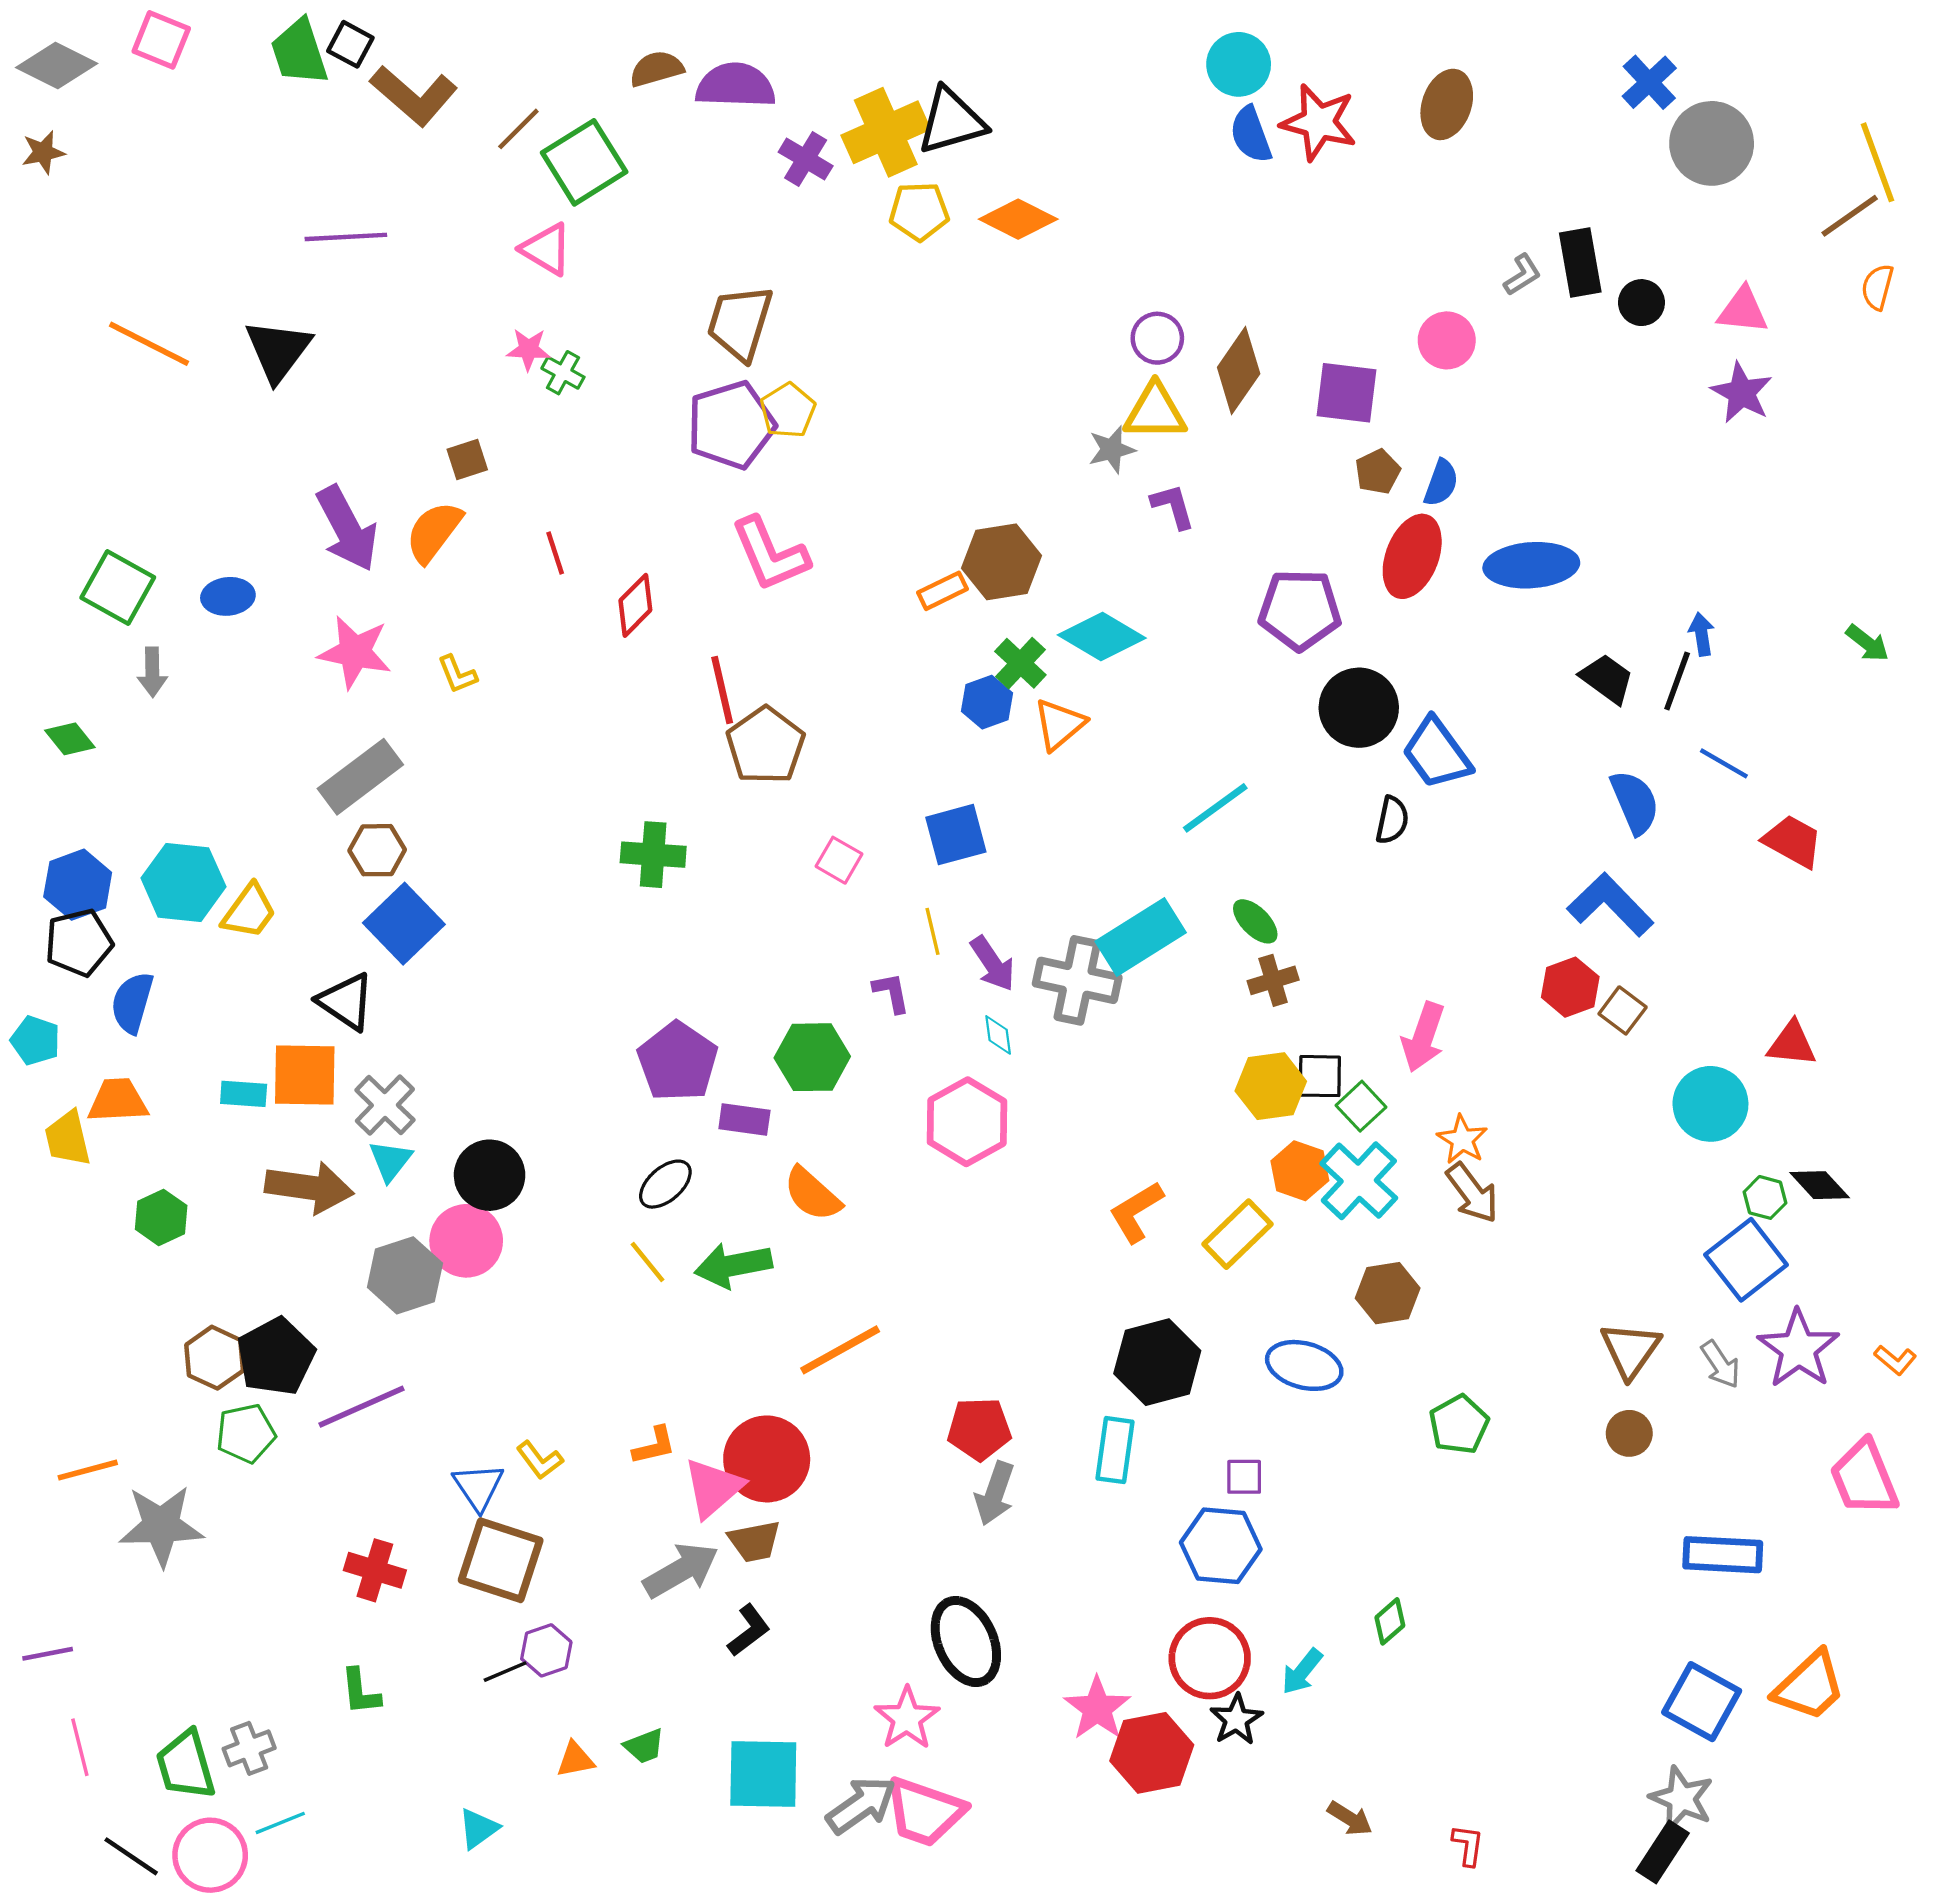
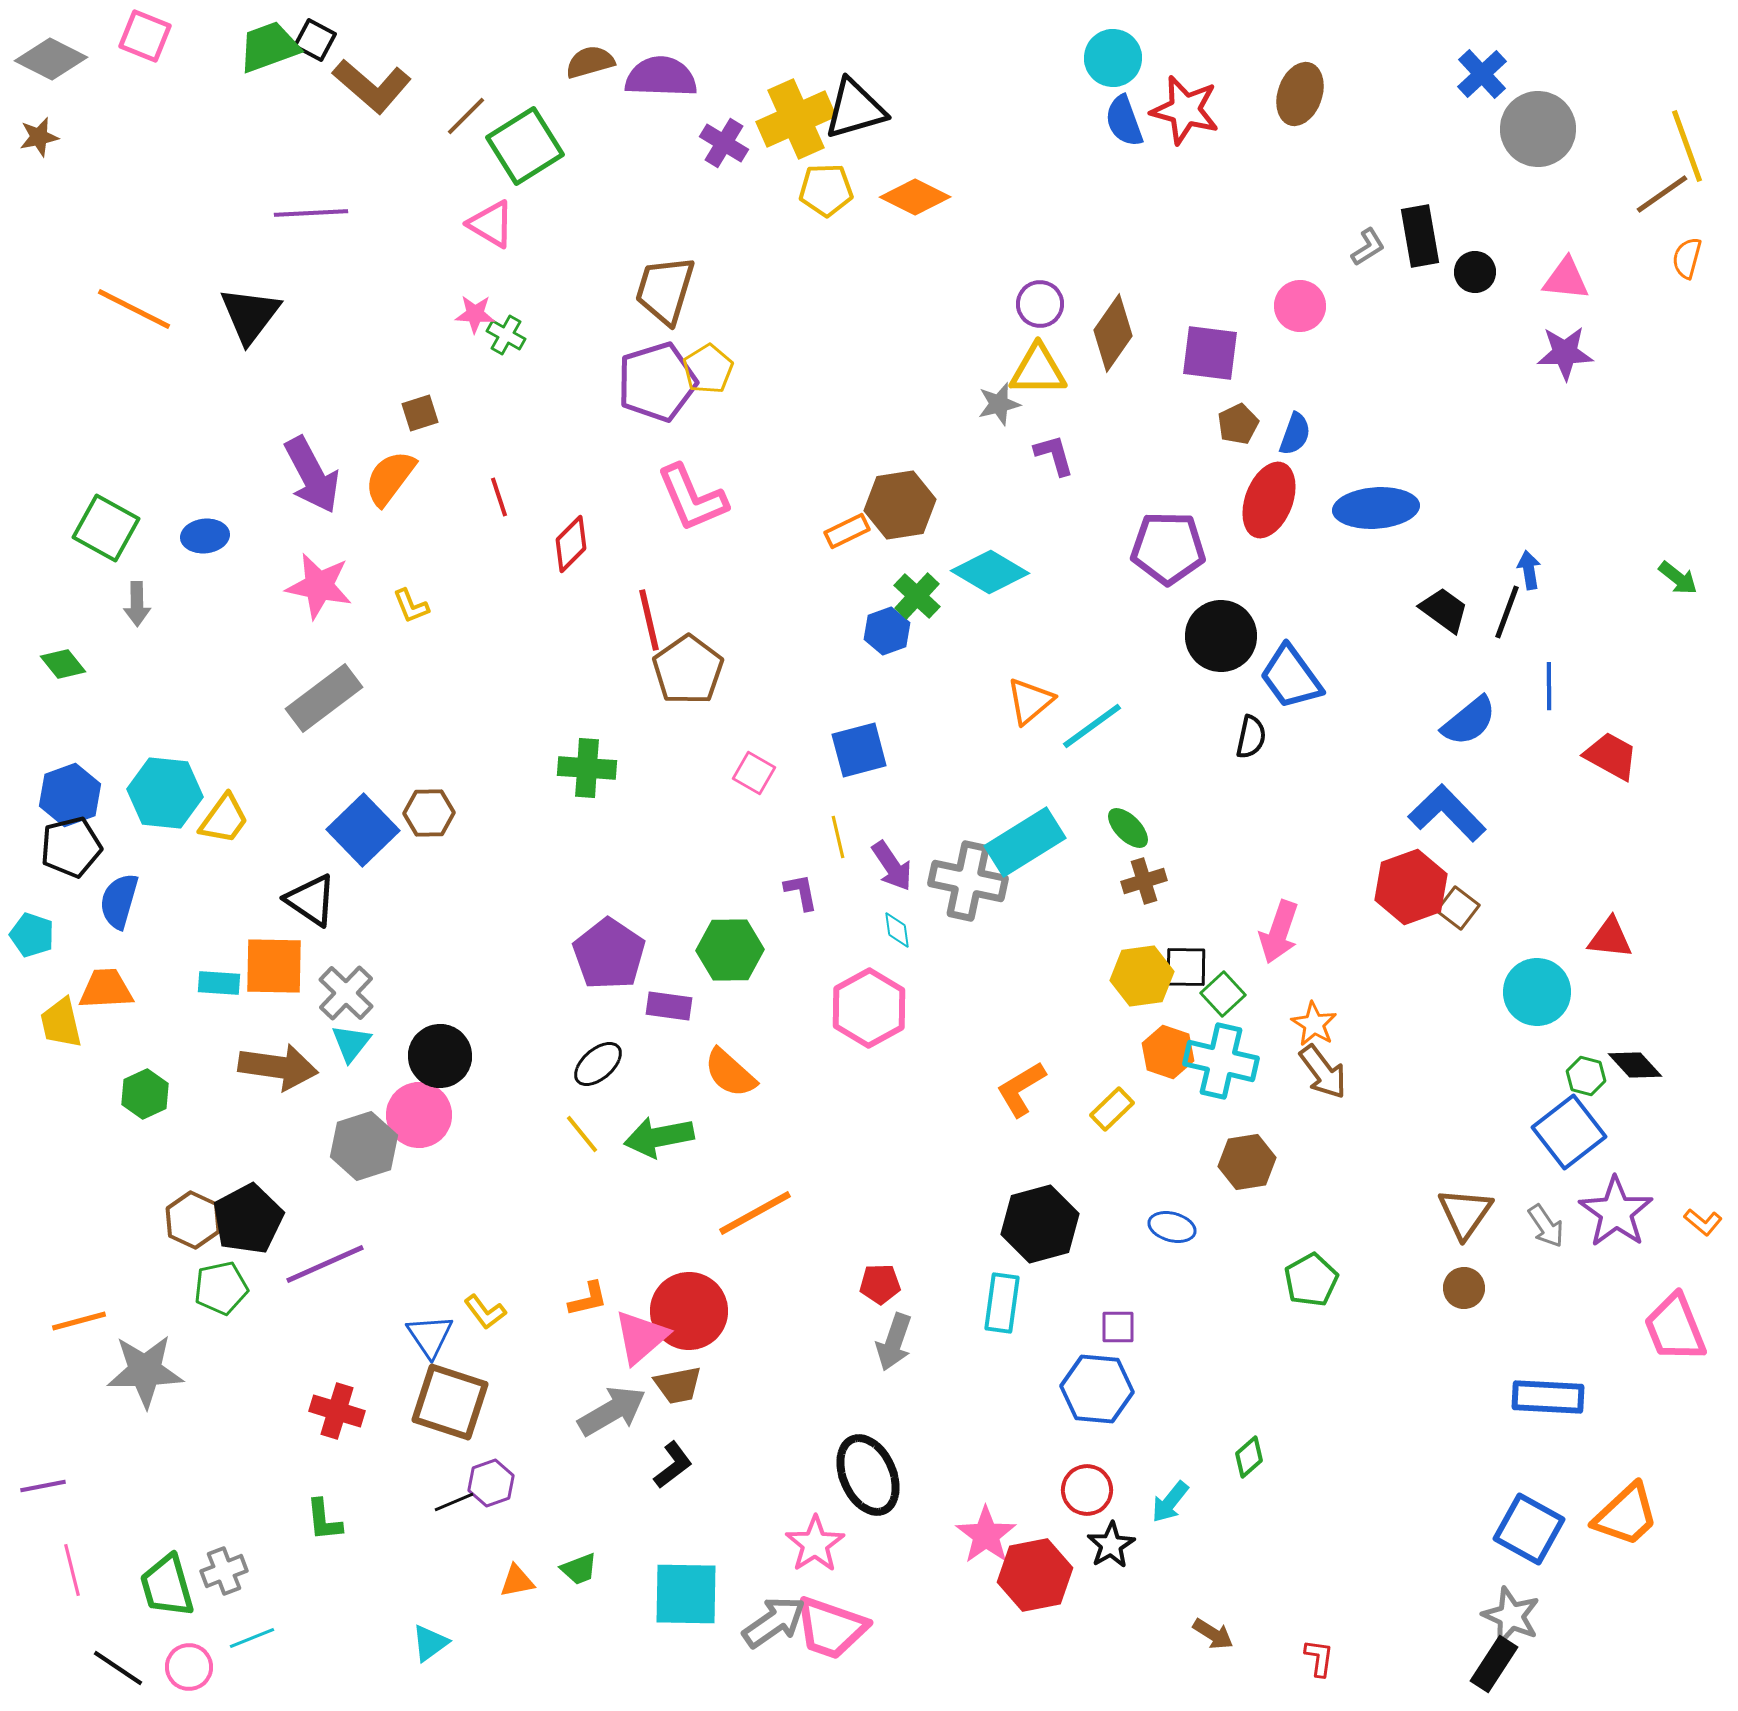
green trapezoid: (299, 52) -> (269, 47), turned 88
purple star: (1742, 393) -> (1565, 353), turned -30
orange triangle: (1059, 724) -> (1030, 701), moved
blue line: (1724, 763) -> (1549, 686), turned 60
blue semicircle: (1635, 802) -> (1469, 721), turned 74
brown hexagon: (377, 850) -> (429, 813), moved
red hexagon: (1570, 987) -> (1411, 887), size x1.4
cyan cross: (1359, 1181) -> (1221, 1061), turned -30
yellow rectangle: (1237, 1234) -> (1112, 1109), size x0.7
blue ellipse: (1304, 1365) -> (1172, 1227), size x0.7
red pentagon: (979, 1429) -> (880, 1284), size x0.7
red circle: (1210, 1658) -> (1087, 1490), size x0.7
pink circle: (210, 1855) -> (189, 1667), size x0.7

